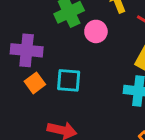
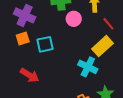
cyan square: (69, 80) -> (45, 44), turned -36

